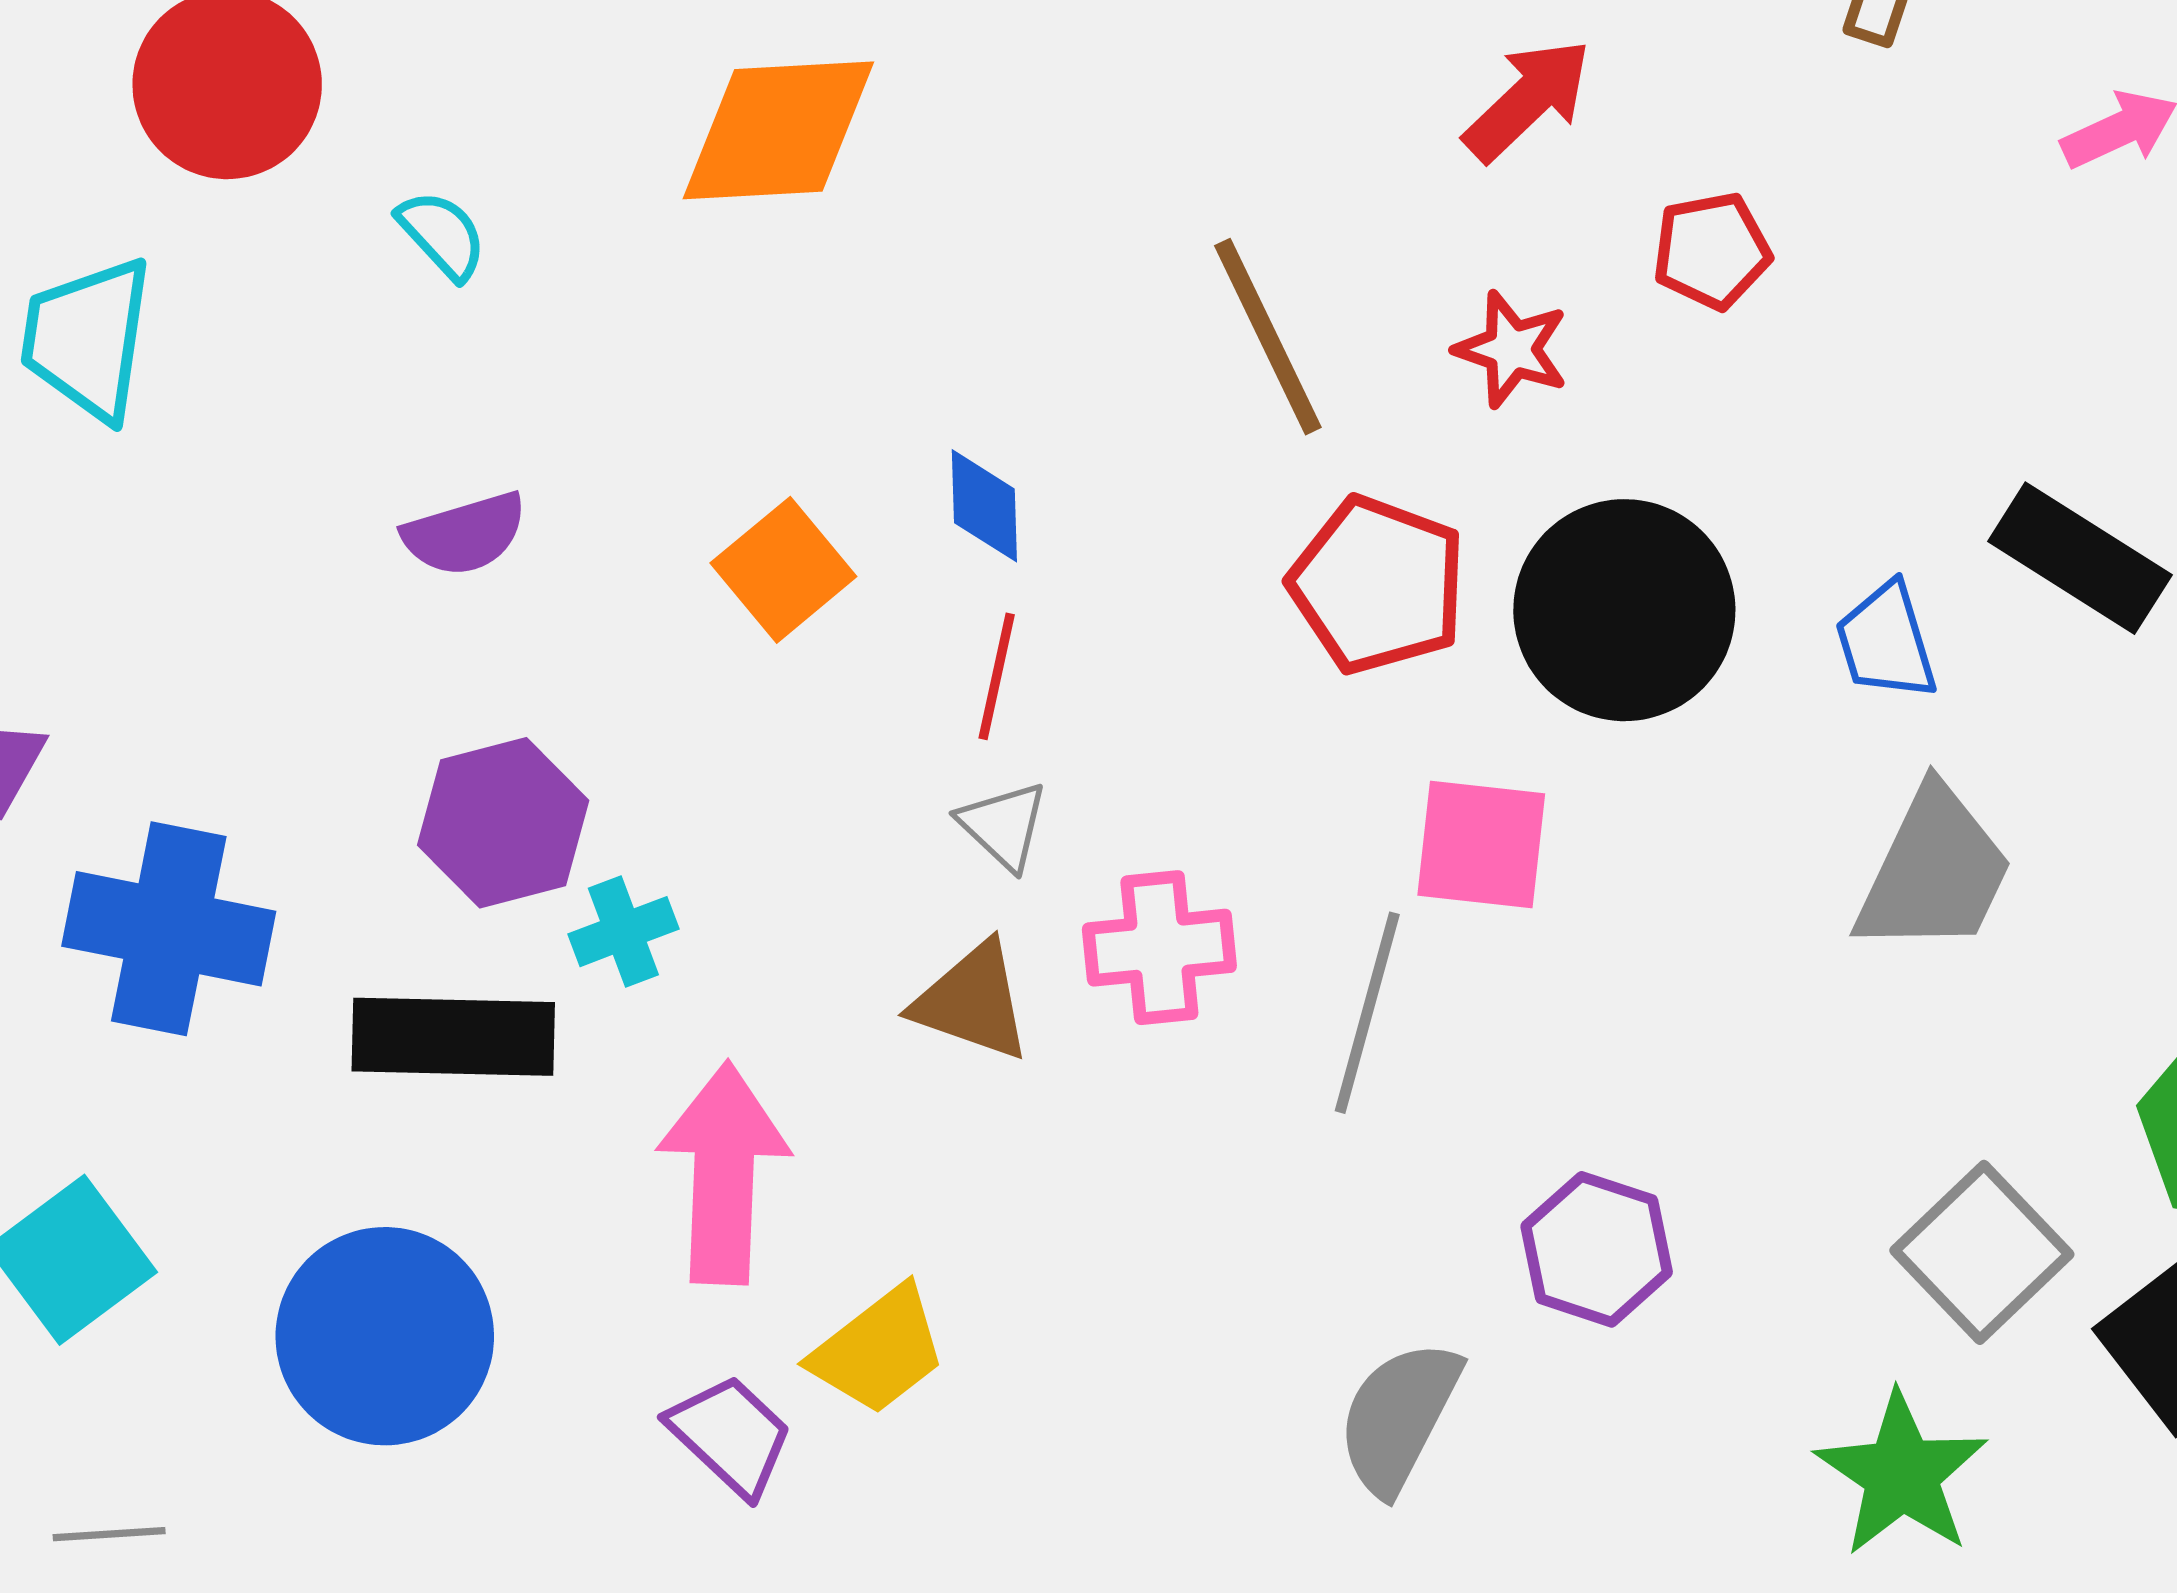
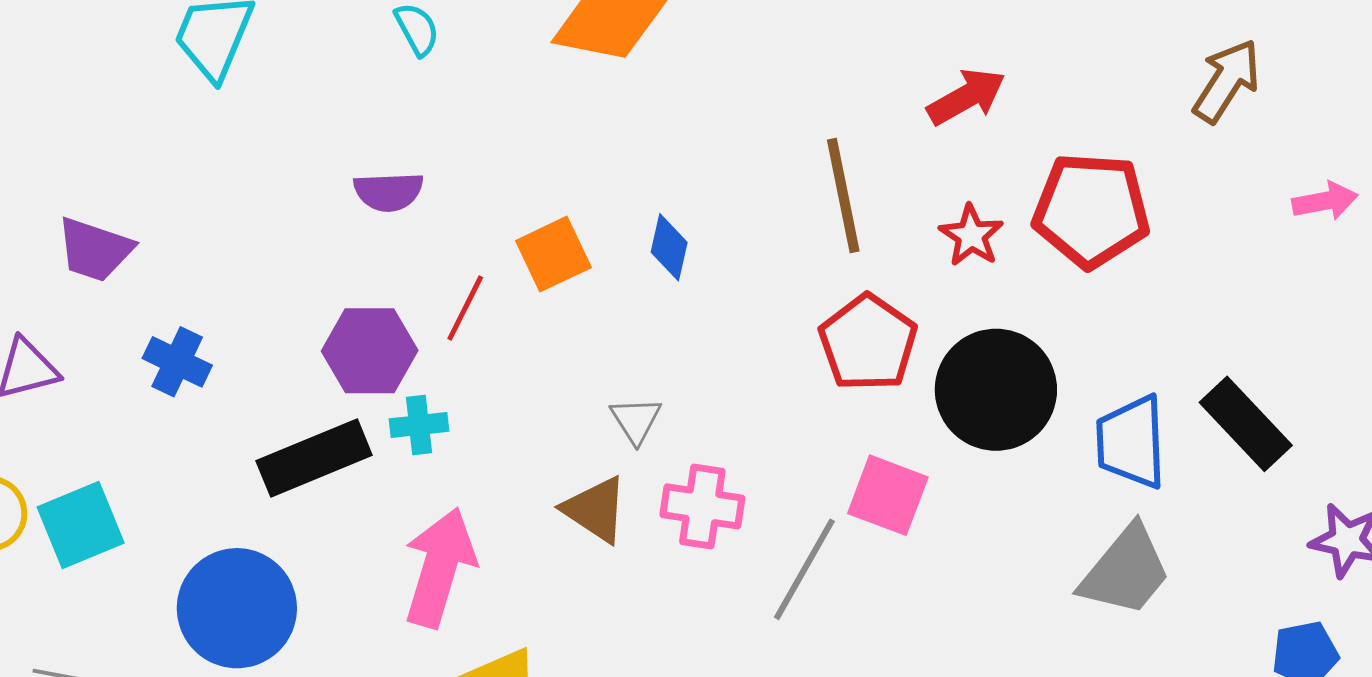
red arrow: (1528, 100) -> (966, 97), moved
red pentagon: (1712, 251) -> (1091, 210), size x1.8
blue trapezoid: (1886, 642) -> (1131, 442), size x1.4
red line: (997, 676) -> (465, 308), moved
blue cross: (169, 929) -> (177, 362), size x0.6
black rectangle: (453, 1037) -> (314, 458), turned -38

